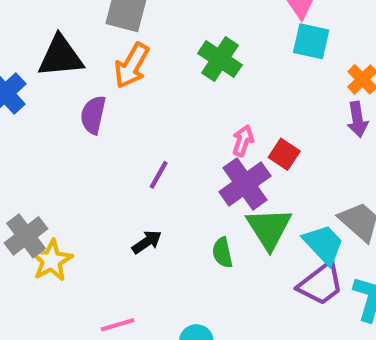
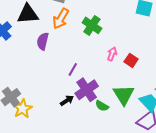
green cross: (220, 59) -> (92, 25), moved
purple cross: (245, 184) -> (87, 90), moved
green semicircle: (222, 253) -> (102, 106), turned -48

